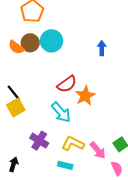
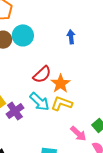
purple cross: (39, 141) -> (15, 111), moved, turned 30
yellow L-shape: (73, 144) -> (62, 103), moved

